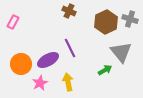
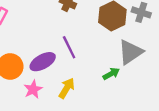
gray triangle: (121, 52) -> (130, 52), turned 35
yellow arrow: (68, 82) -> (67, 88), turned 42

